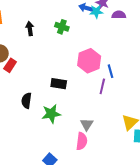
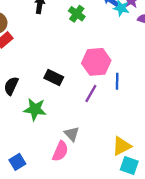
purple line: (102, 86) -> (91, 94), moved
gray triangle: (87, 124) -> (72, 134), turned -32

